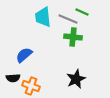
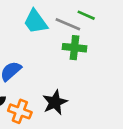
cyan trapezoid: (43, 17) -> (35, 22), turned -30
black star: (76, 79) -> (55, 102), moved

